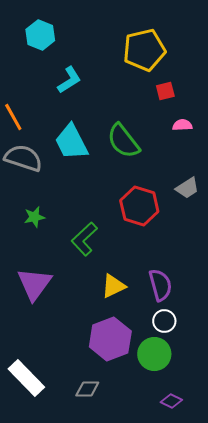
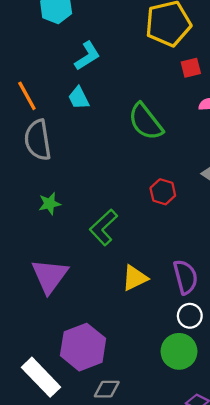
cyan trapezoid: (71, 142) -> (79, 98), moved, size x0.6
gray semicircle: (23, 158) -> (38, 140), turned -117
red hexagon: (139, 206) -> (163, 192), size x0.6
purple hexagon: (110, 339) -> (83, 347), moved

